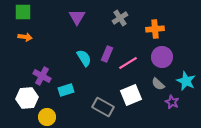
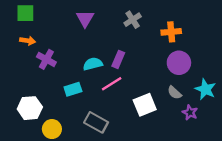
cyan semicircle: (84, 58) -> (93, 64), turned -72
pink line: (128, 63) -> (112, 84), moved
purple cross: (42, 76) -> (46, 59), moved
cyan rectangle: (66, 90) -> (73, 89), moved
gray rectangle: (103, 107) -> (96, 122), moved

